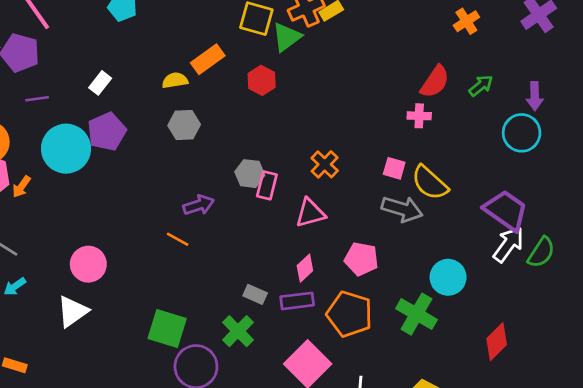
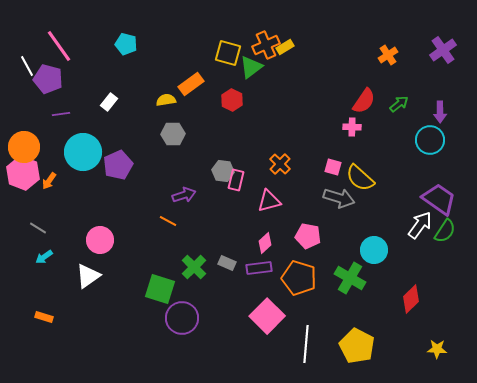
purple pentagon: (107, 132) -> (118, 165), moved
purple trapezoid: (506, 210) -> (439, 199), moved
green cross: (238, 331) -> (194, 267), moved

